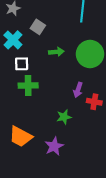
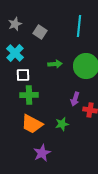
gray square: (38, 27) -> (40, 32), moved
orange trapezoid: (21, 137) -> (32, 124), moved
purple star: (54, 146) -> (42, 153), moved

